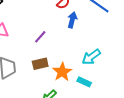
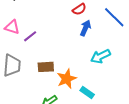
purple line: (40, 37) -> (30, 36), moved
cyan arrow: (91, 57) -> (100, 56), moved

